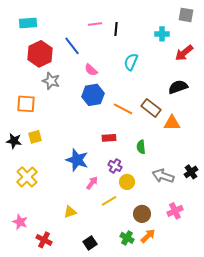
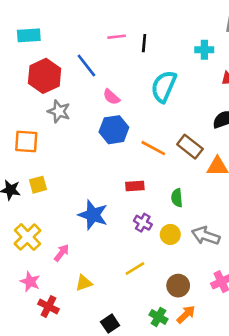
cyan semicircle: (131, 62) -> (164, 86), size x1.4
yellow circle: (127, 182) -> (170, 234), moved
pink arrow: (92, 183) -> (62, 253), moved
pink star: (20, 222) -> (30, 282), moved
red cross: (44, 240) -> (48, 306), moved

